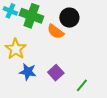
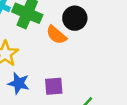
purple square: (56, 73) -> (54, 86), turned 35

